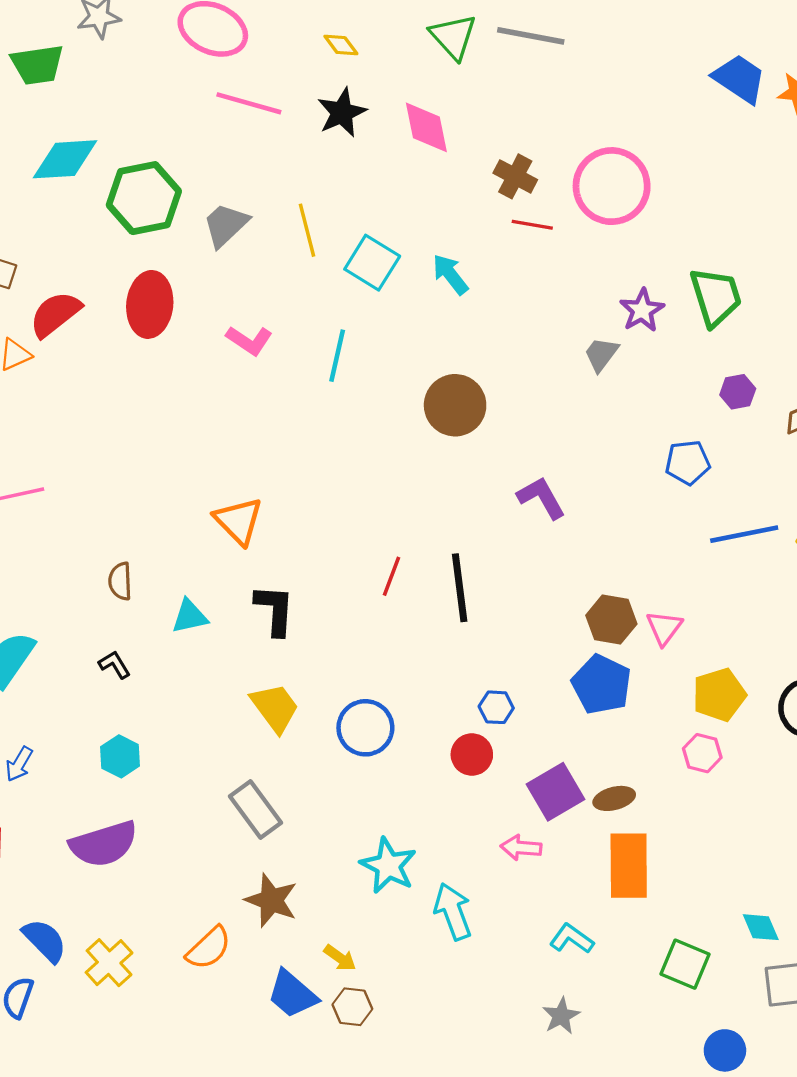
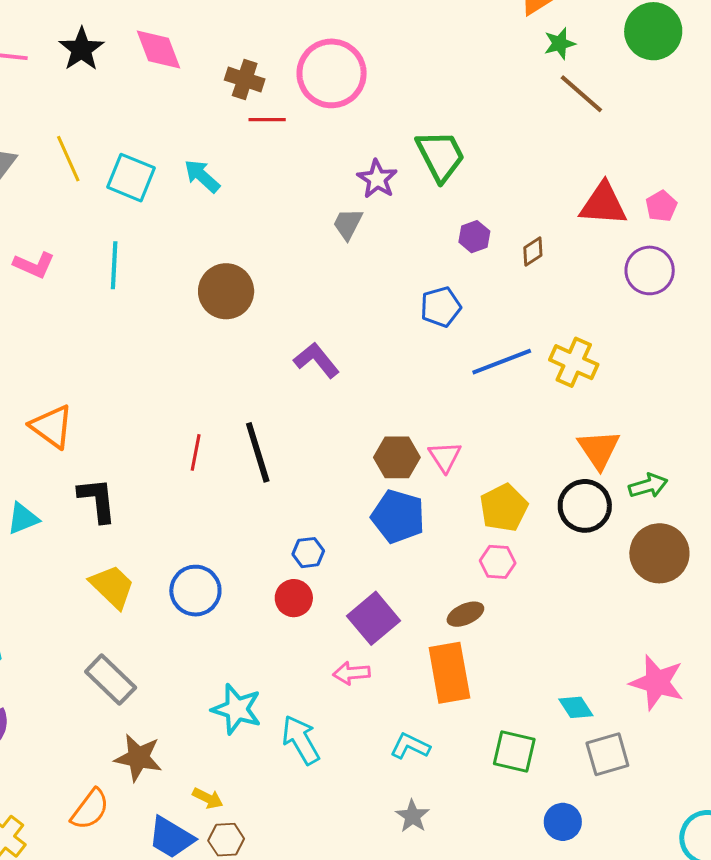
brown ellipse: (614, 798) -> (465, 614), moved

